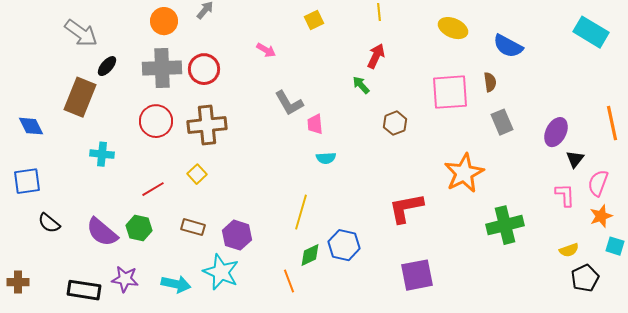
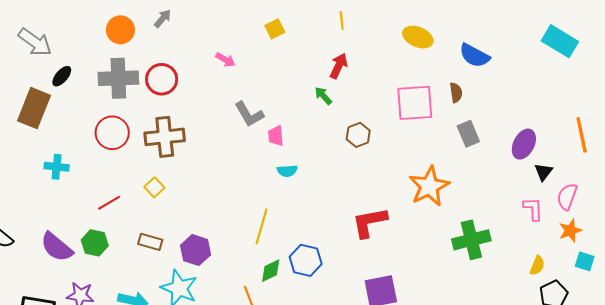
yellow semicircle: (569, 250) -> (537, 266), turned -48

